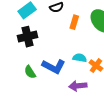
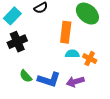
orange rectangle: (74, 22) -> (66, 32), moved, size x1.5
blue L-shape: (54, 66) -> (49, 79), moved

